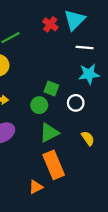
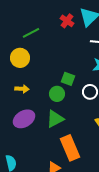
green triangle: (49, 133) -> (55, 119), moved

